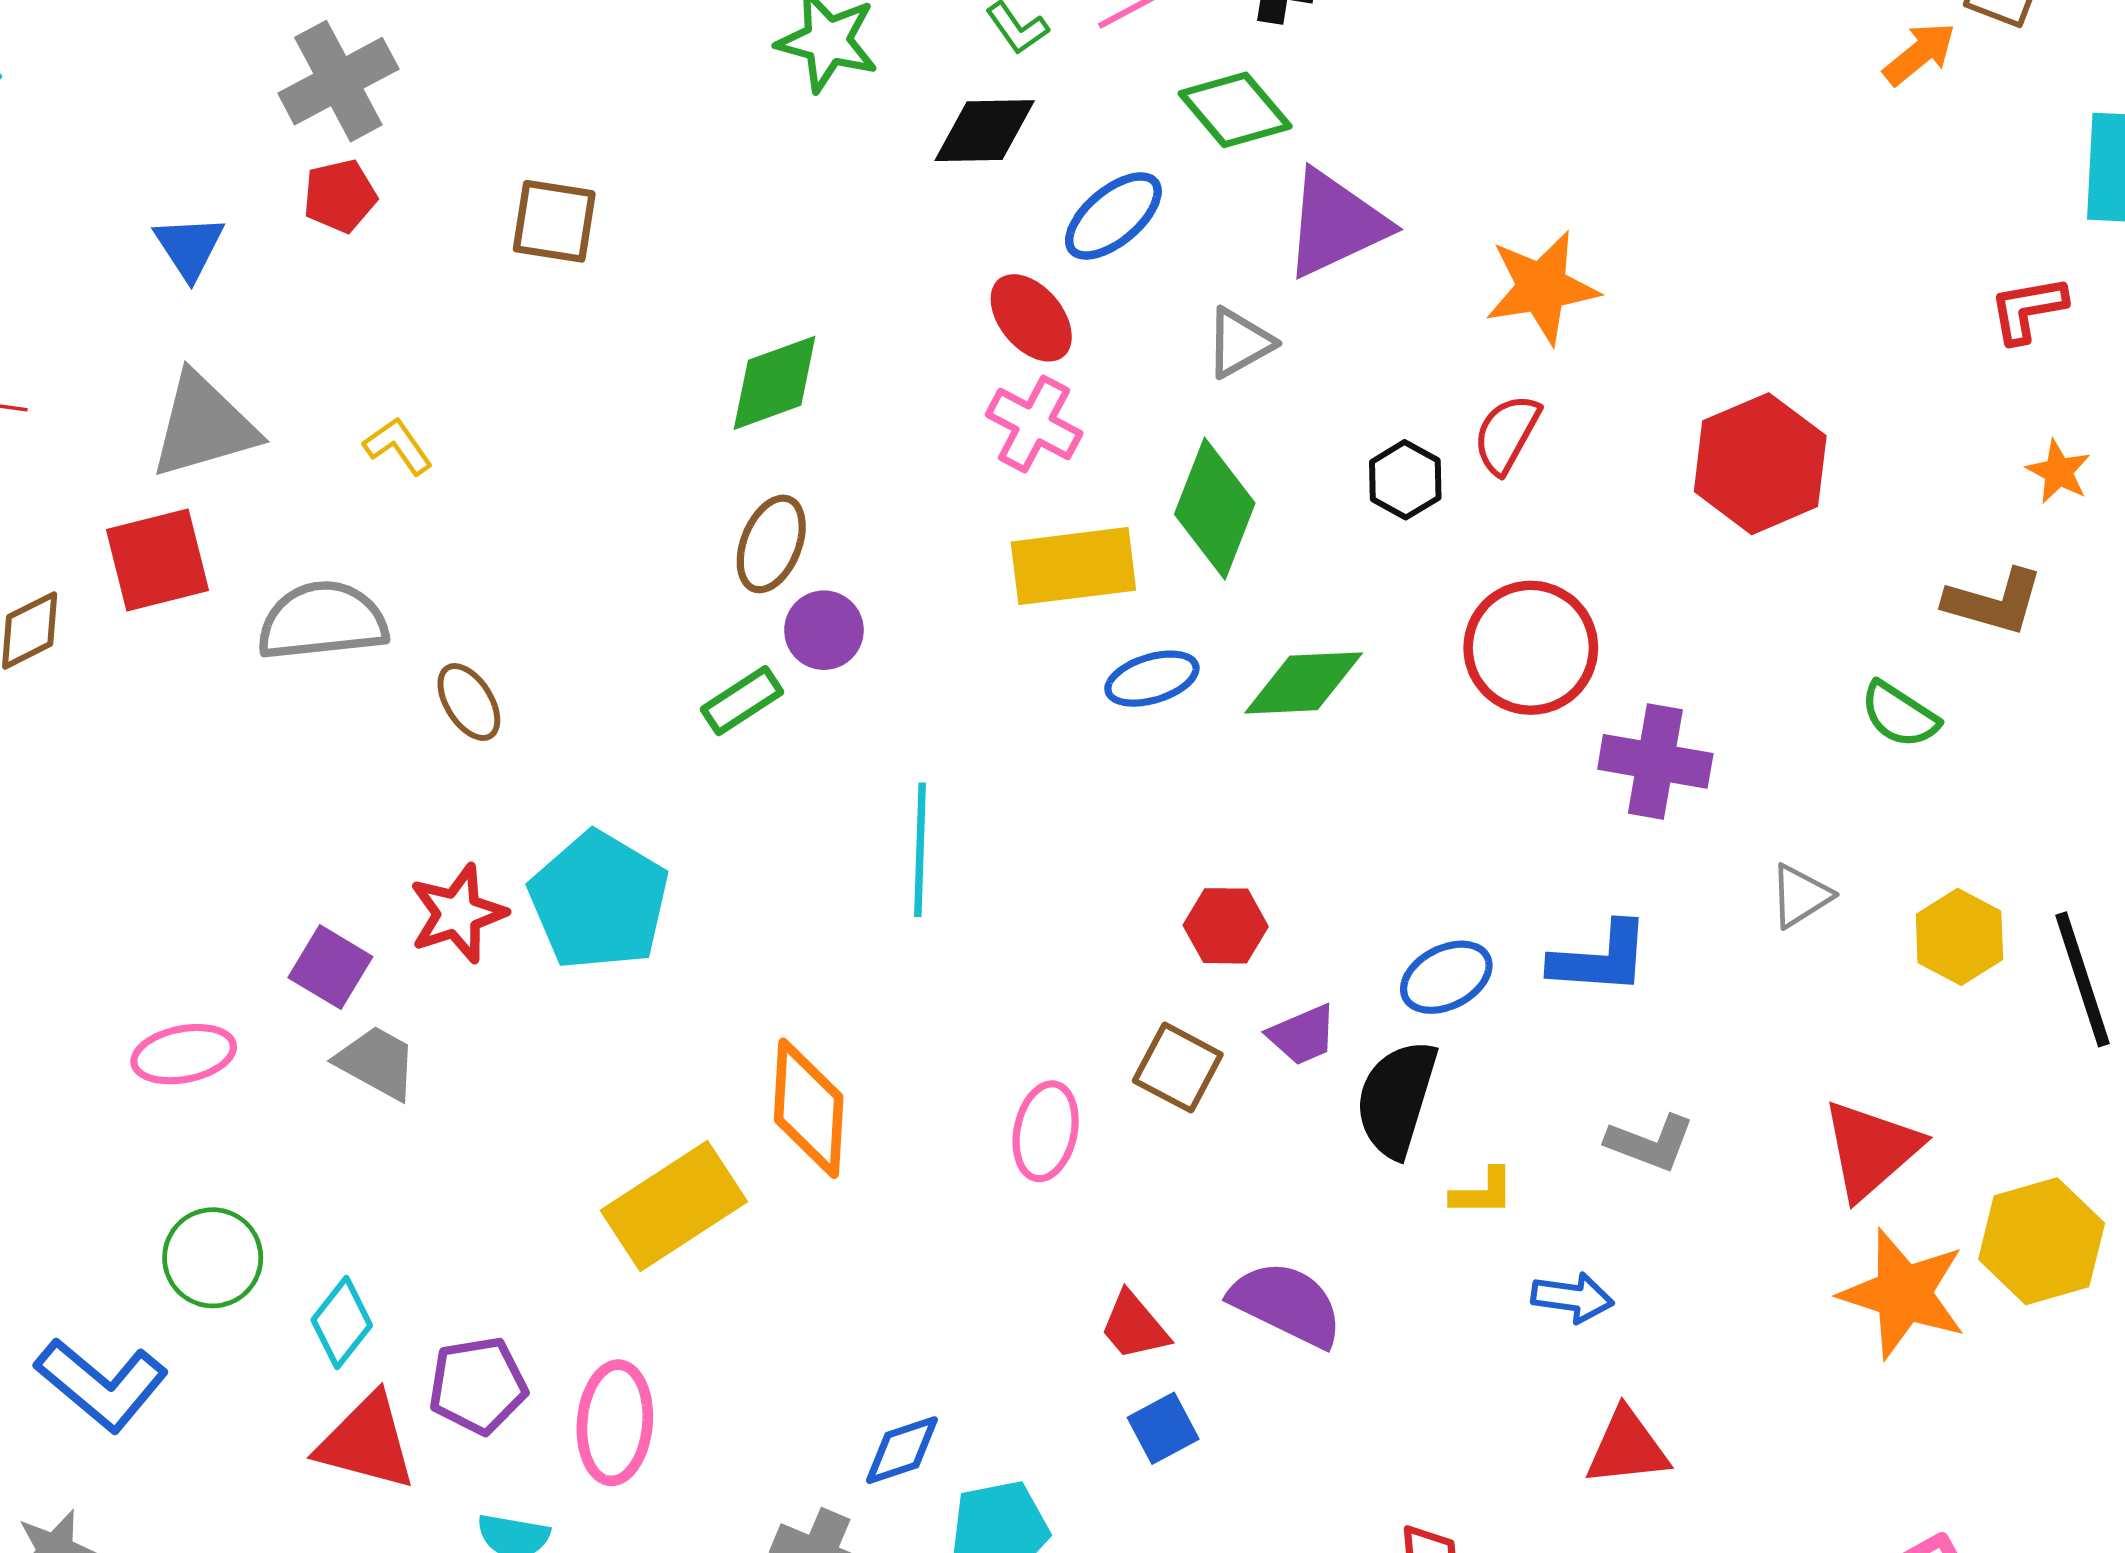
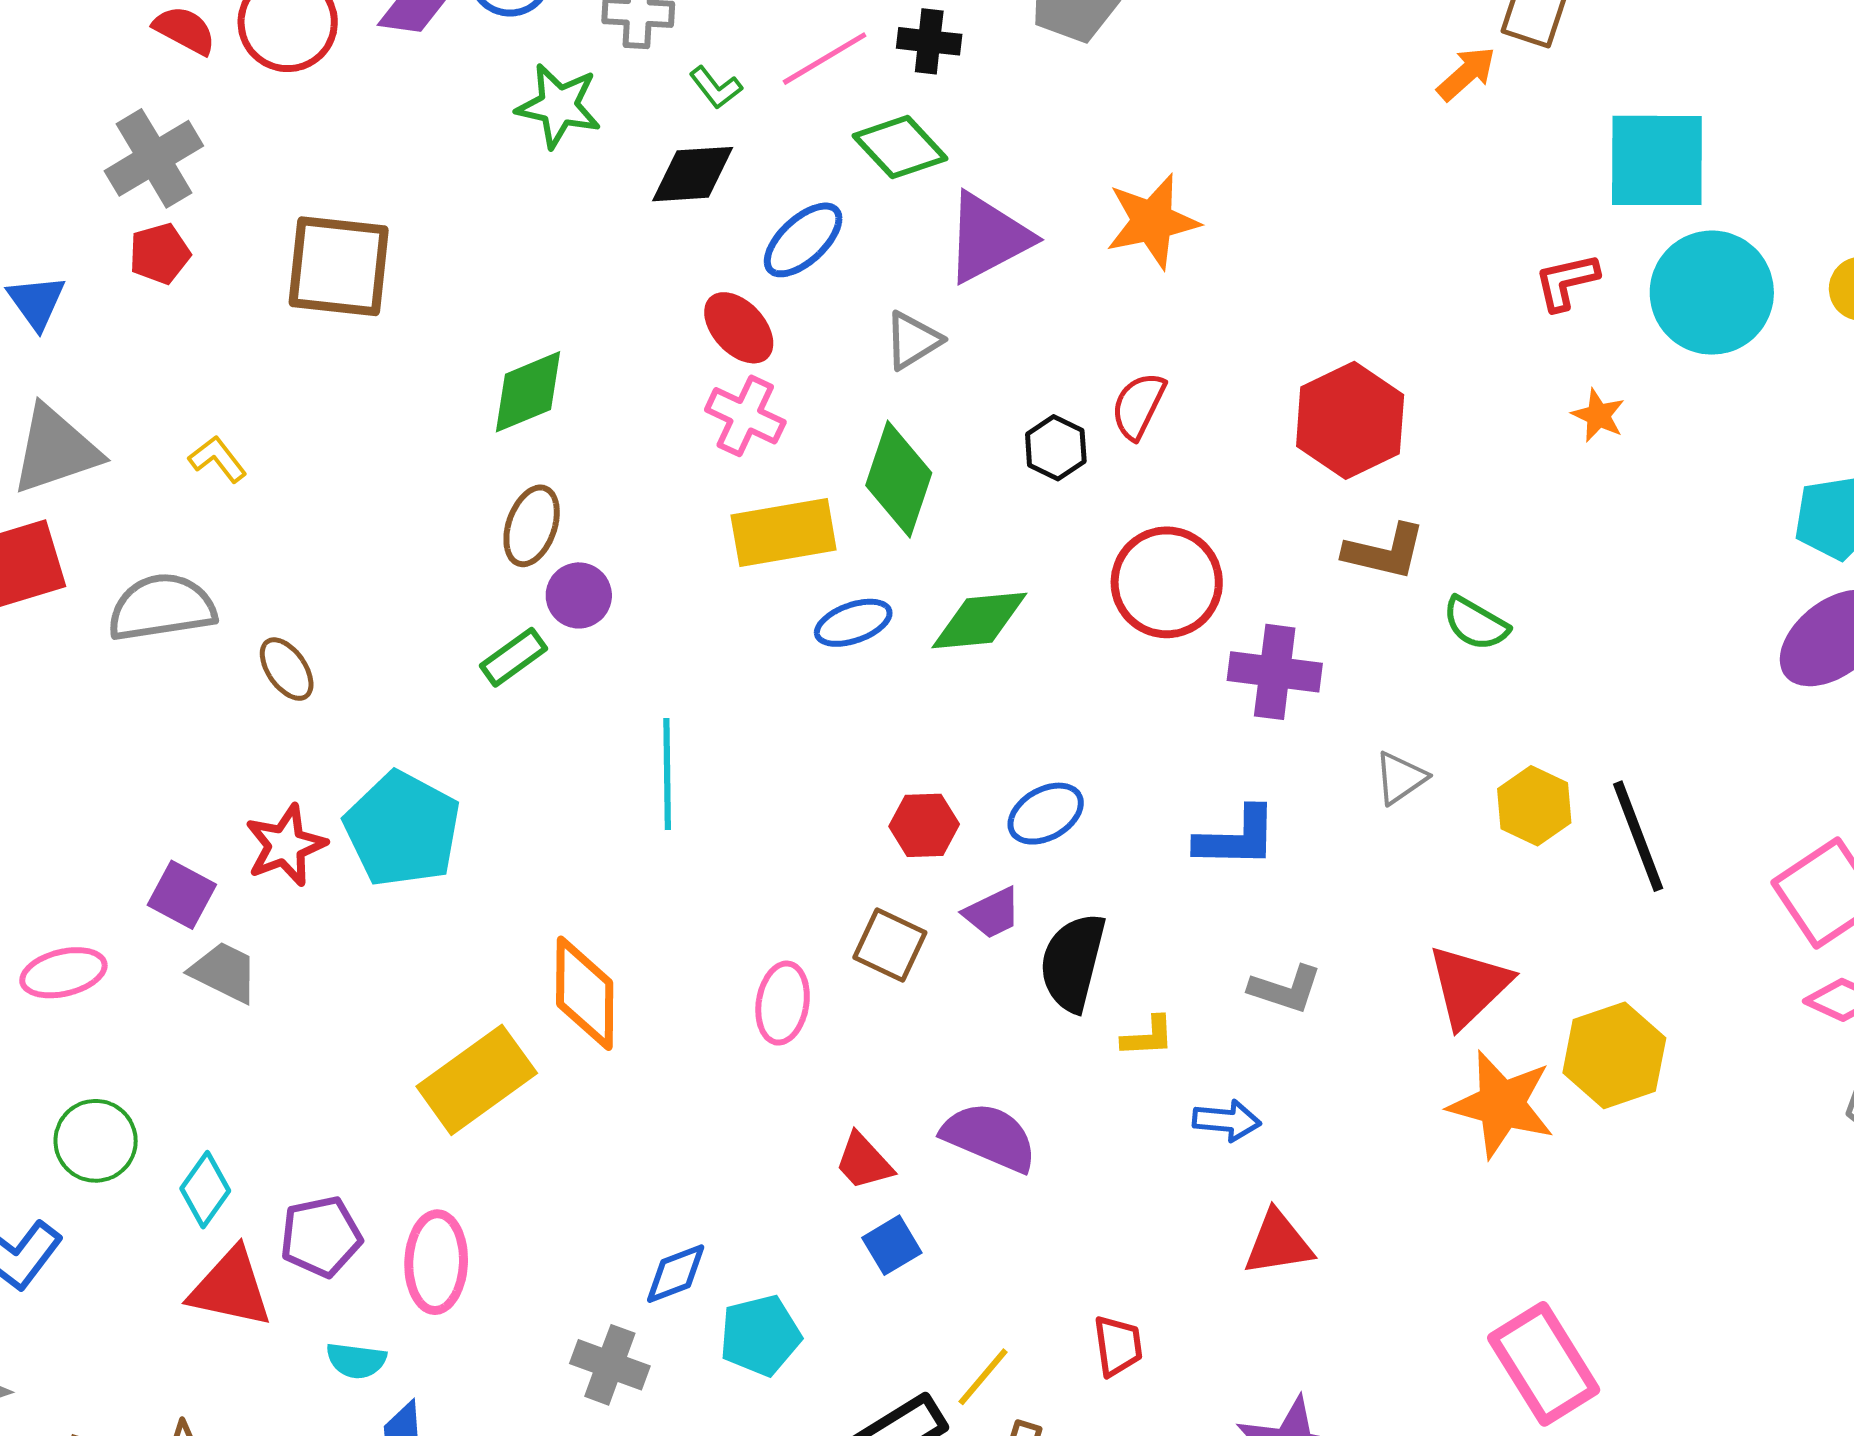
brown square: (554, 221) -> (339, 266), size x1.5
orange star: (1542, 287) -> (1152, 221), moved
brown L-shape: (1994, 602) -> (1385, 552), moved
blue ellipse: (1446, 977) -> (1046, 814), moved

